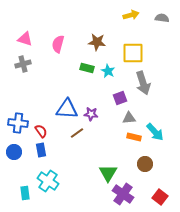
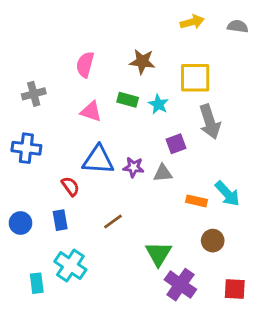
pink triangle: (25, 39) -> (91, 111), moved
gray triangle: (129, 118) -> (163, 173), moved
blue cross: (18, 123) -> (26, 148), moved
red semicircle: (41, 131) -> (70, 186), moved
brown line: (77, 133) -> (113, 222), moved
red square: (160, 197) -> (235, 289), turned -35

